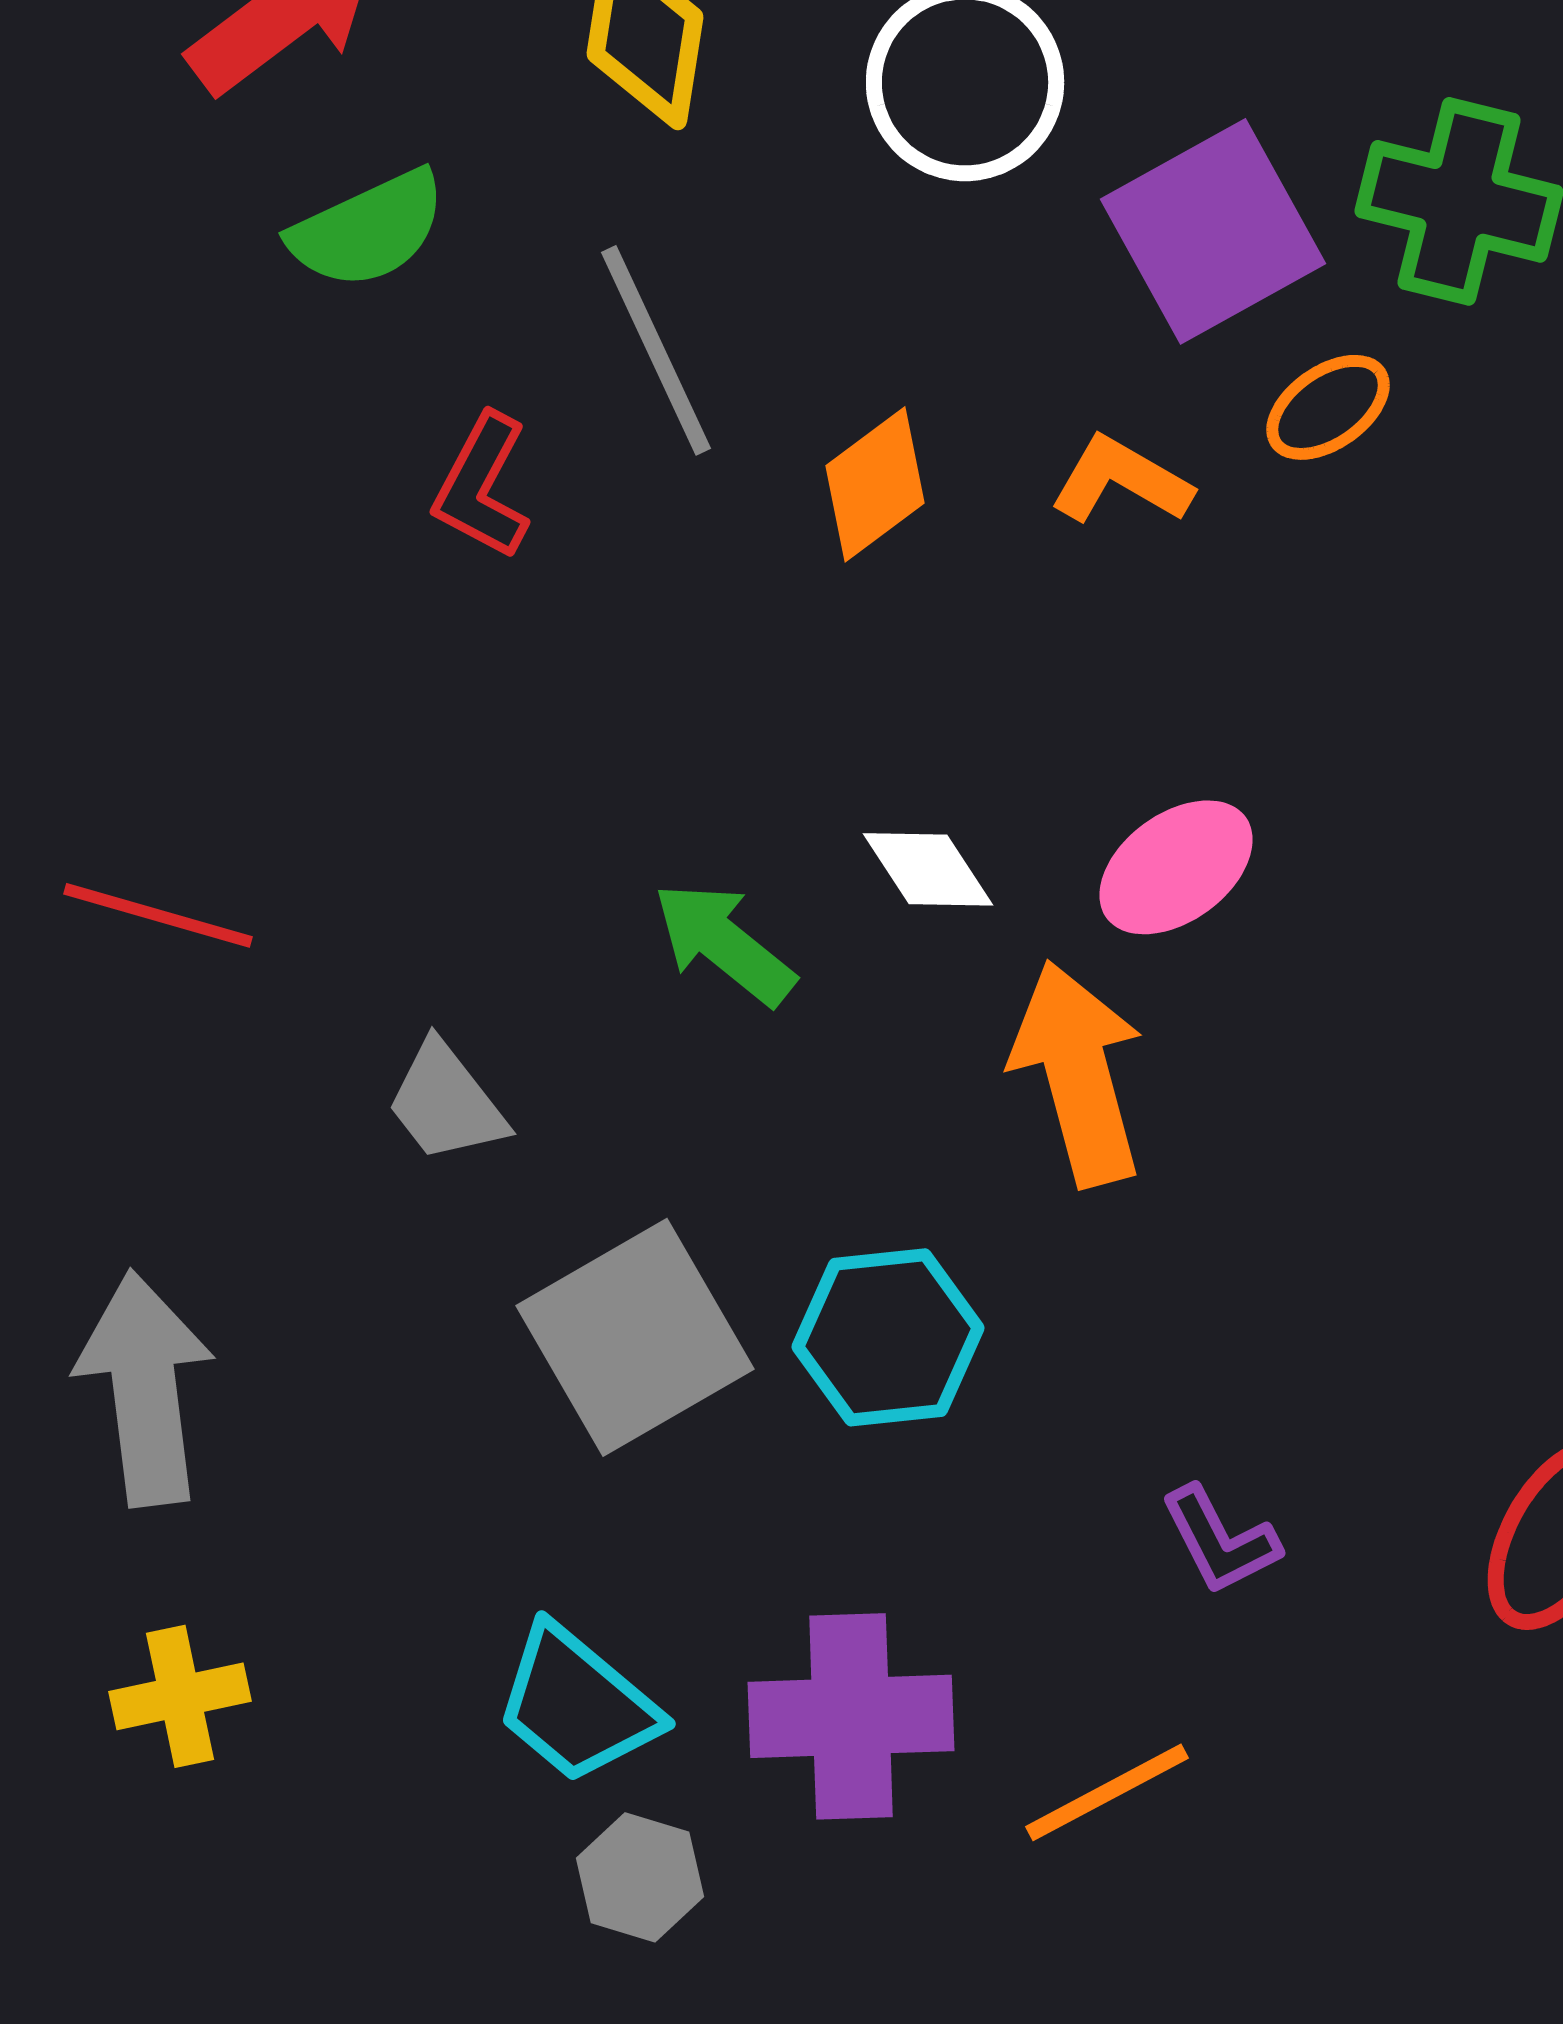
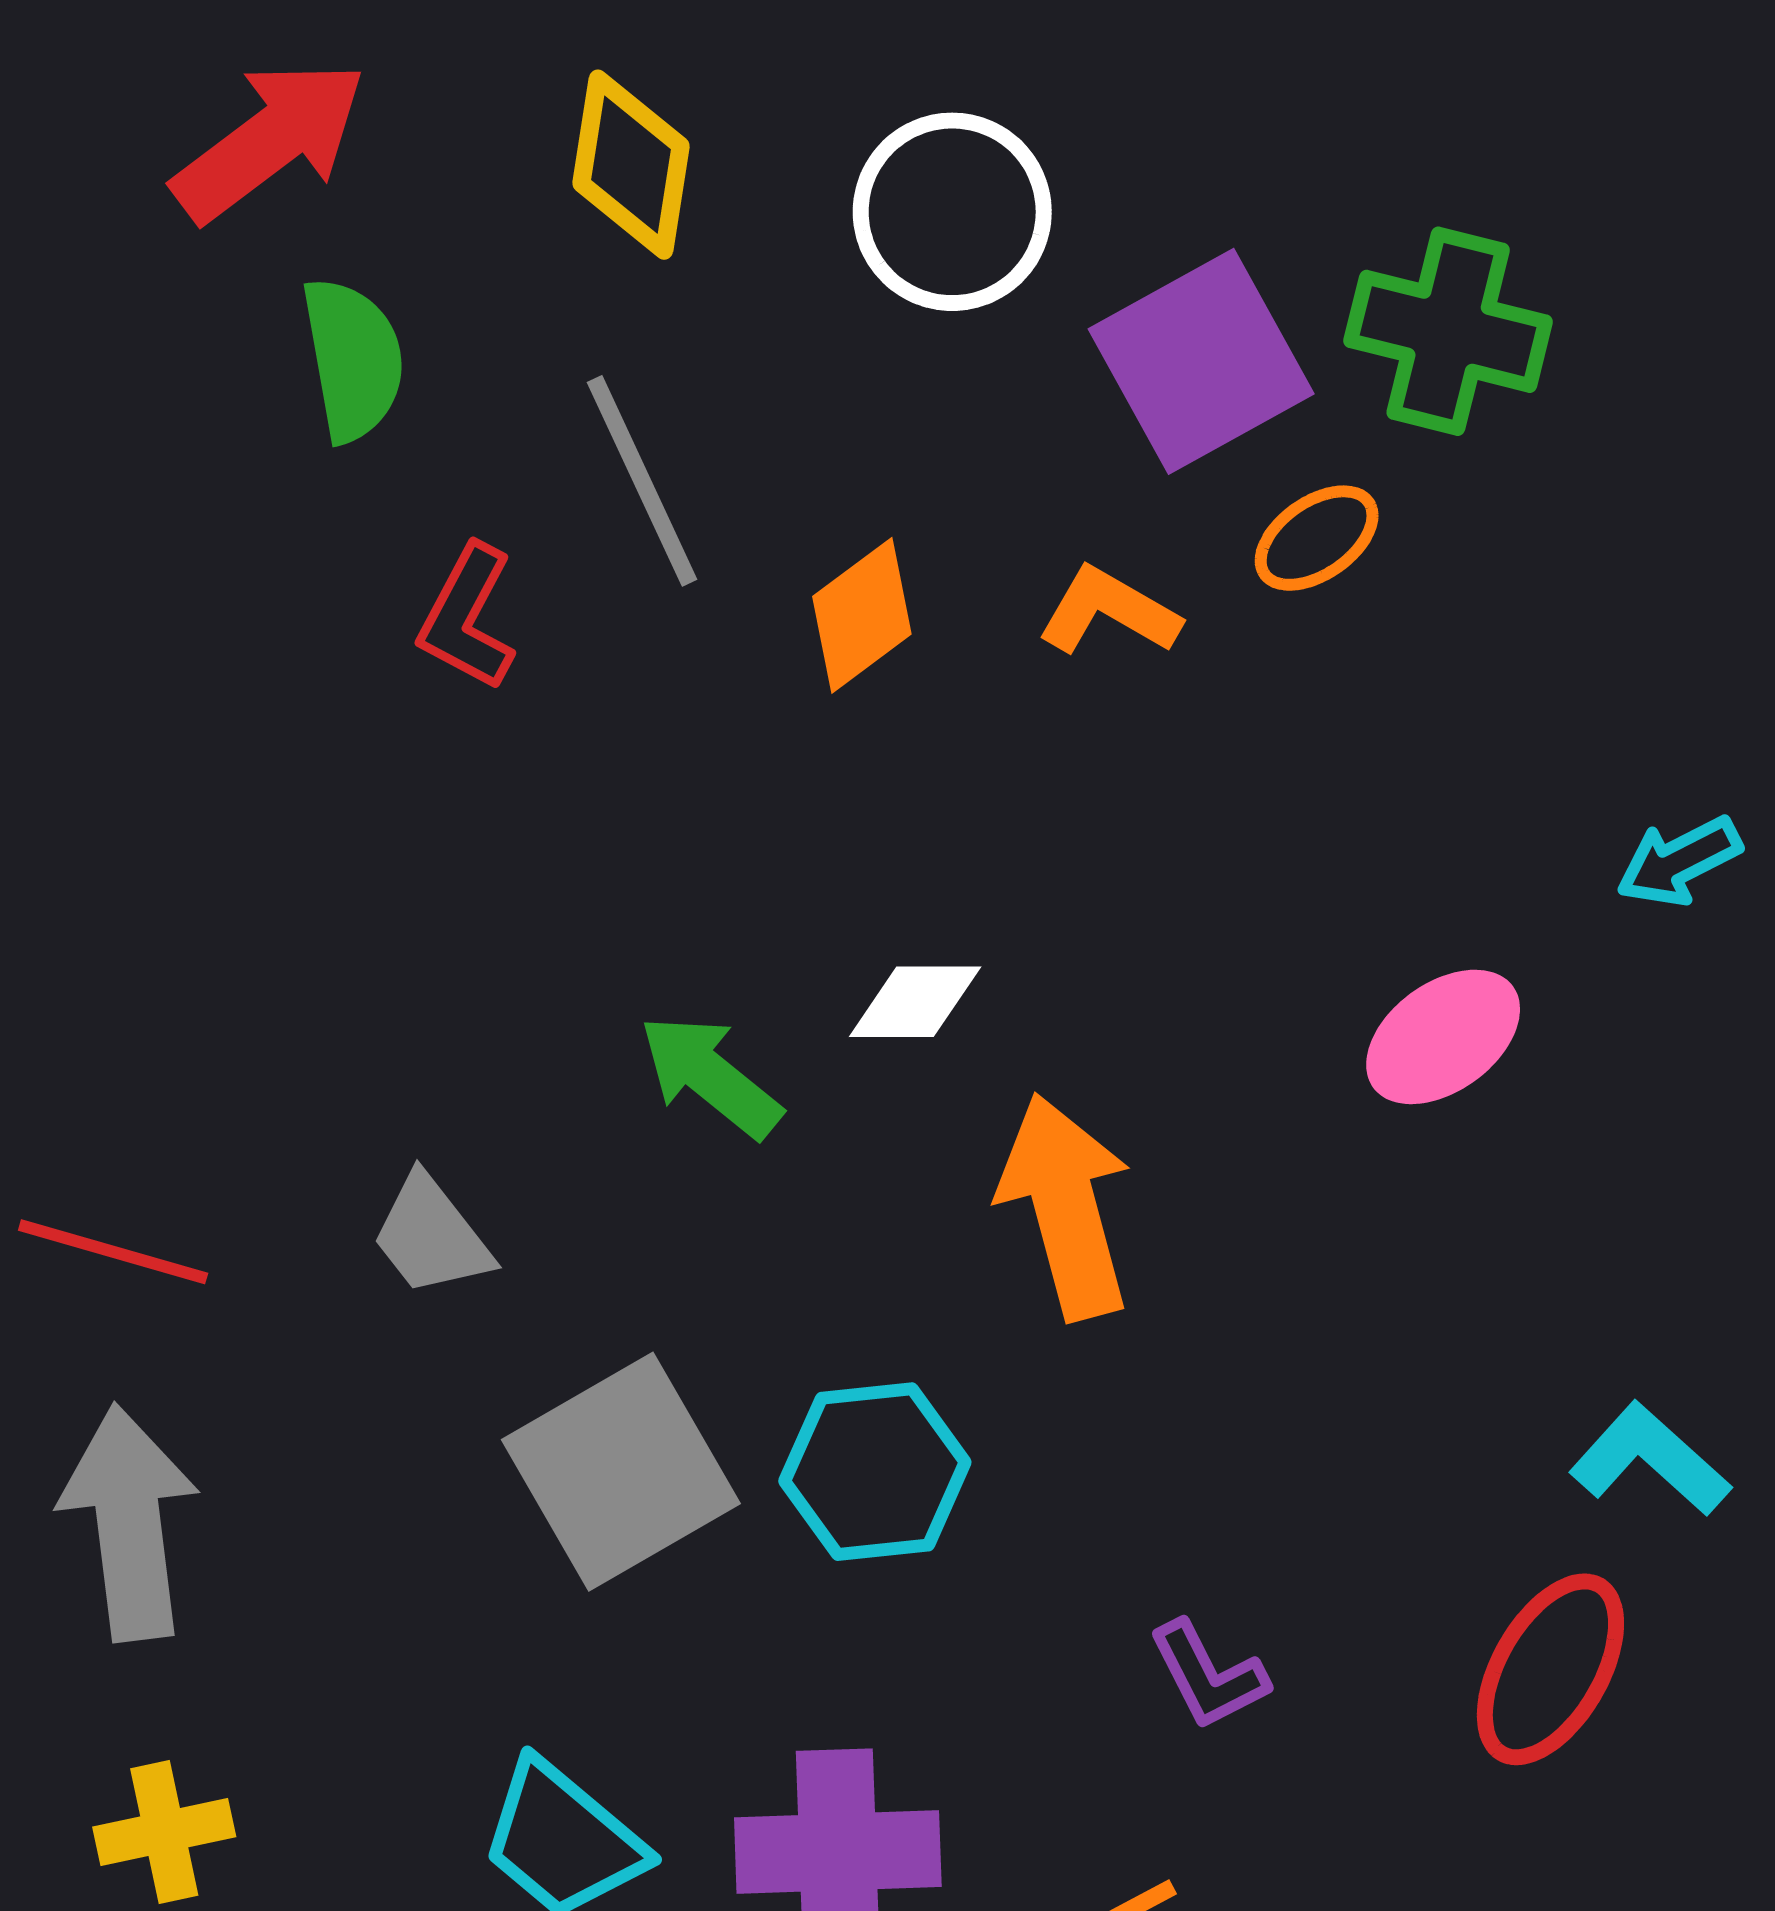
green semicircle: (368, 229) -> (353, 359), turned -75
pink ellipse: (1176, 867) -> (1443, 1037), moved
white diamond: (928, 869) -> (915, 1002), turned -57
red line: (158, 915) -> (113, 1252), moved

